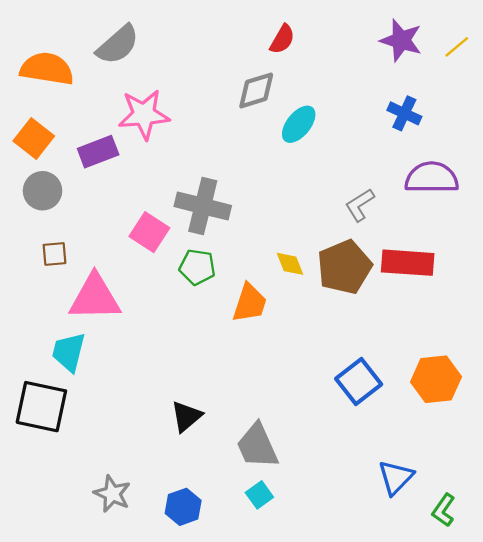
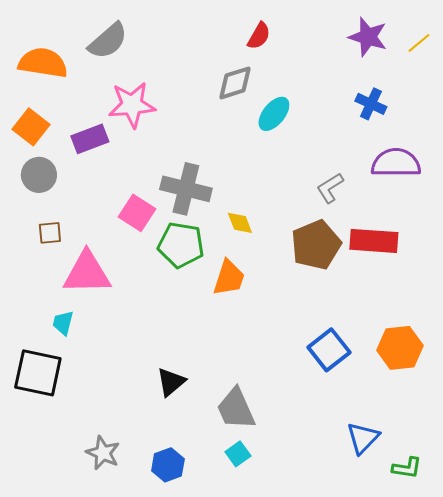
yellow diamond: (290, 264) -> (240, 223), moved
green pentagon: (197, 267) -> (181, 245), size x1.4
cyan trapezoid: (69, 352) -> (63, 323), size x0.7
green L-shape: (444, 510) -> (407, 468), turned -116

